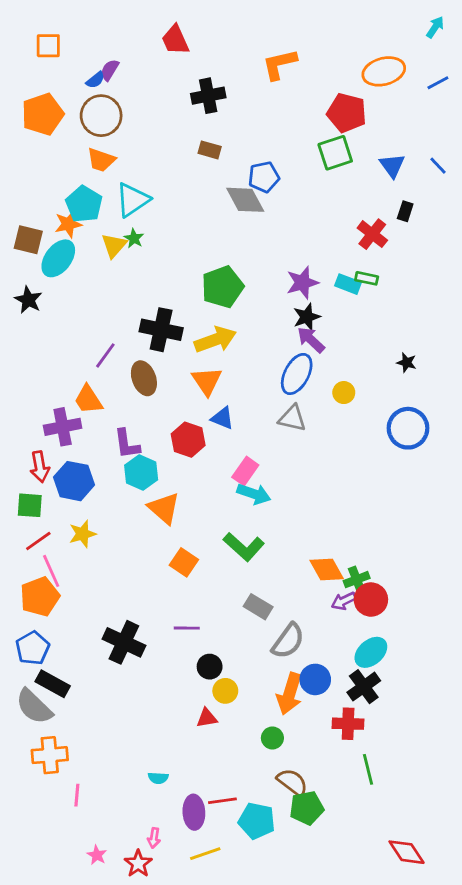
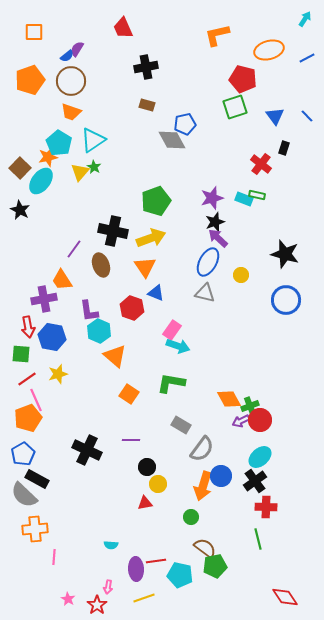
orange L-shape: (280, 64) -> (217, 35), moved
brown square: (28, 240) -> (20, 168), turned 30
black star: (407, 363) -> (285, 254), size x2.0
green L-shape: (244, 547) -> (171, 383), turned 148
red cross: (348, 724) -> (266, 507), moved

